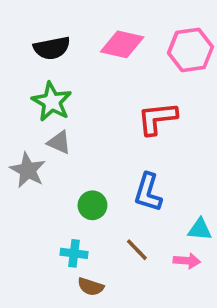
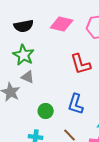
red L-shape: (157, 118) -> (81, 64), turned -100

